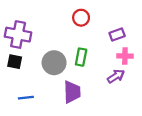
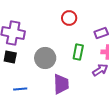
green rectangle: (81, 57) -> (78, 52), moved

